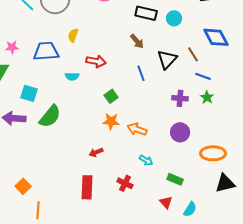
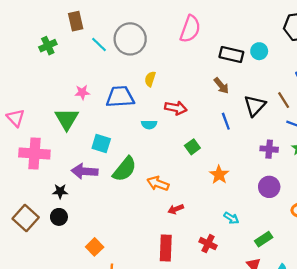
cyan circle: (174, 18) -> (259, 51), moved
orange star: (111, 121) -> (219, 175), moved, turned 30
orange arrow: (137, 129) -> (158, 184), moved
green rectangle: (175, 179) -> (264, 239), turned -56

